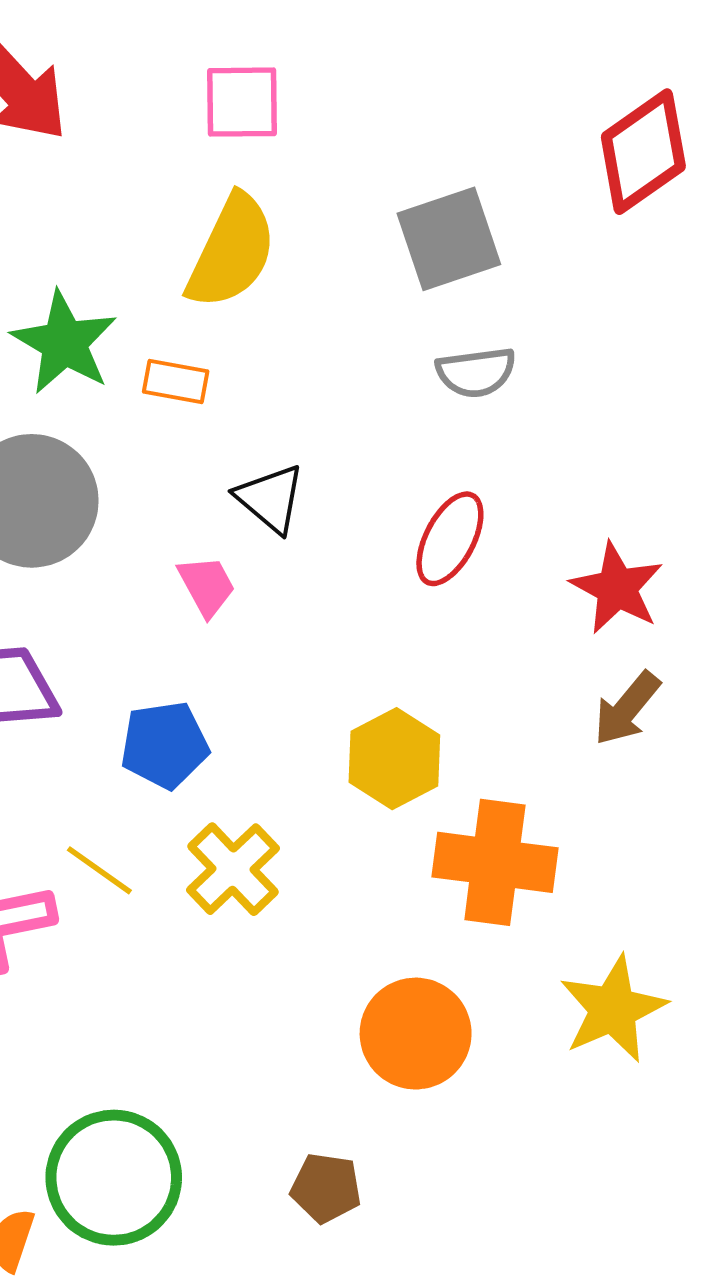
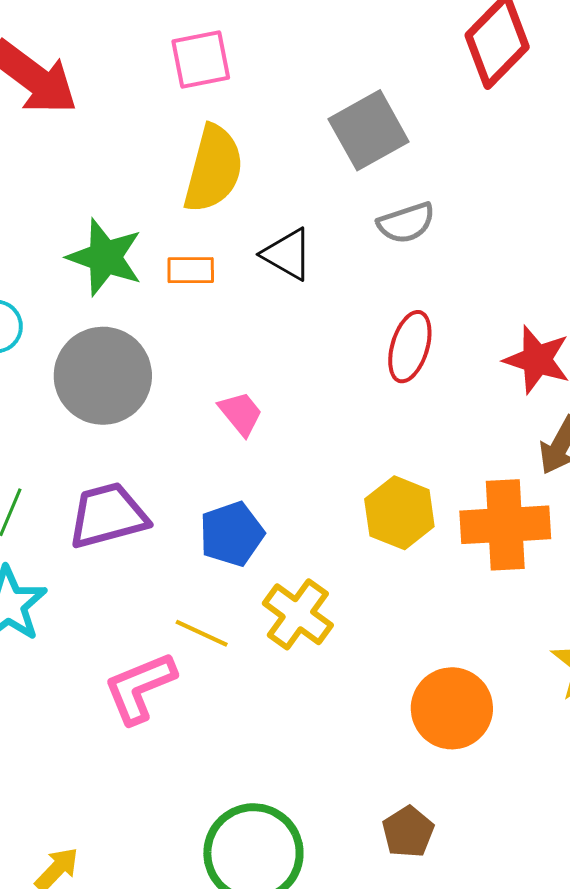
black triangle: (270, 499) -> (287, 254), moved
orange cross: (495, 862) -> (505, 525), moved
brown pentagon: (326, 1188) -> (408, 832), turned -30

